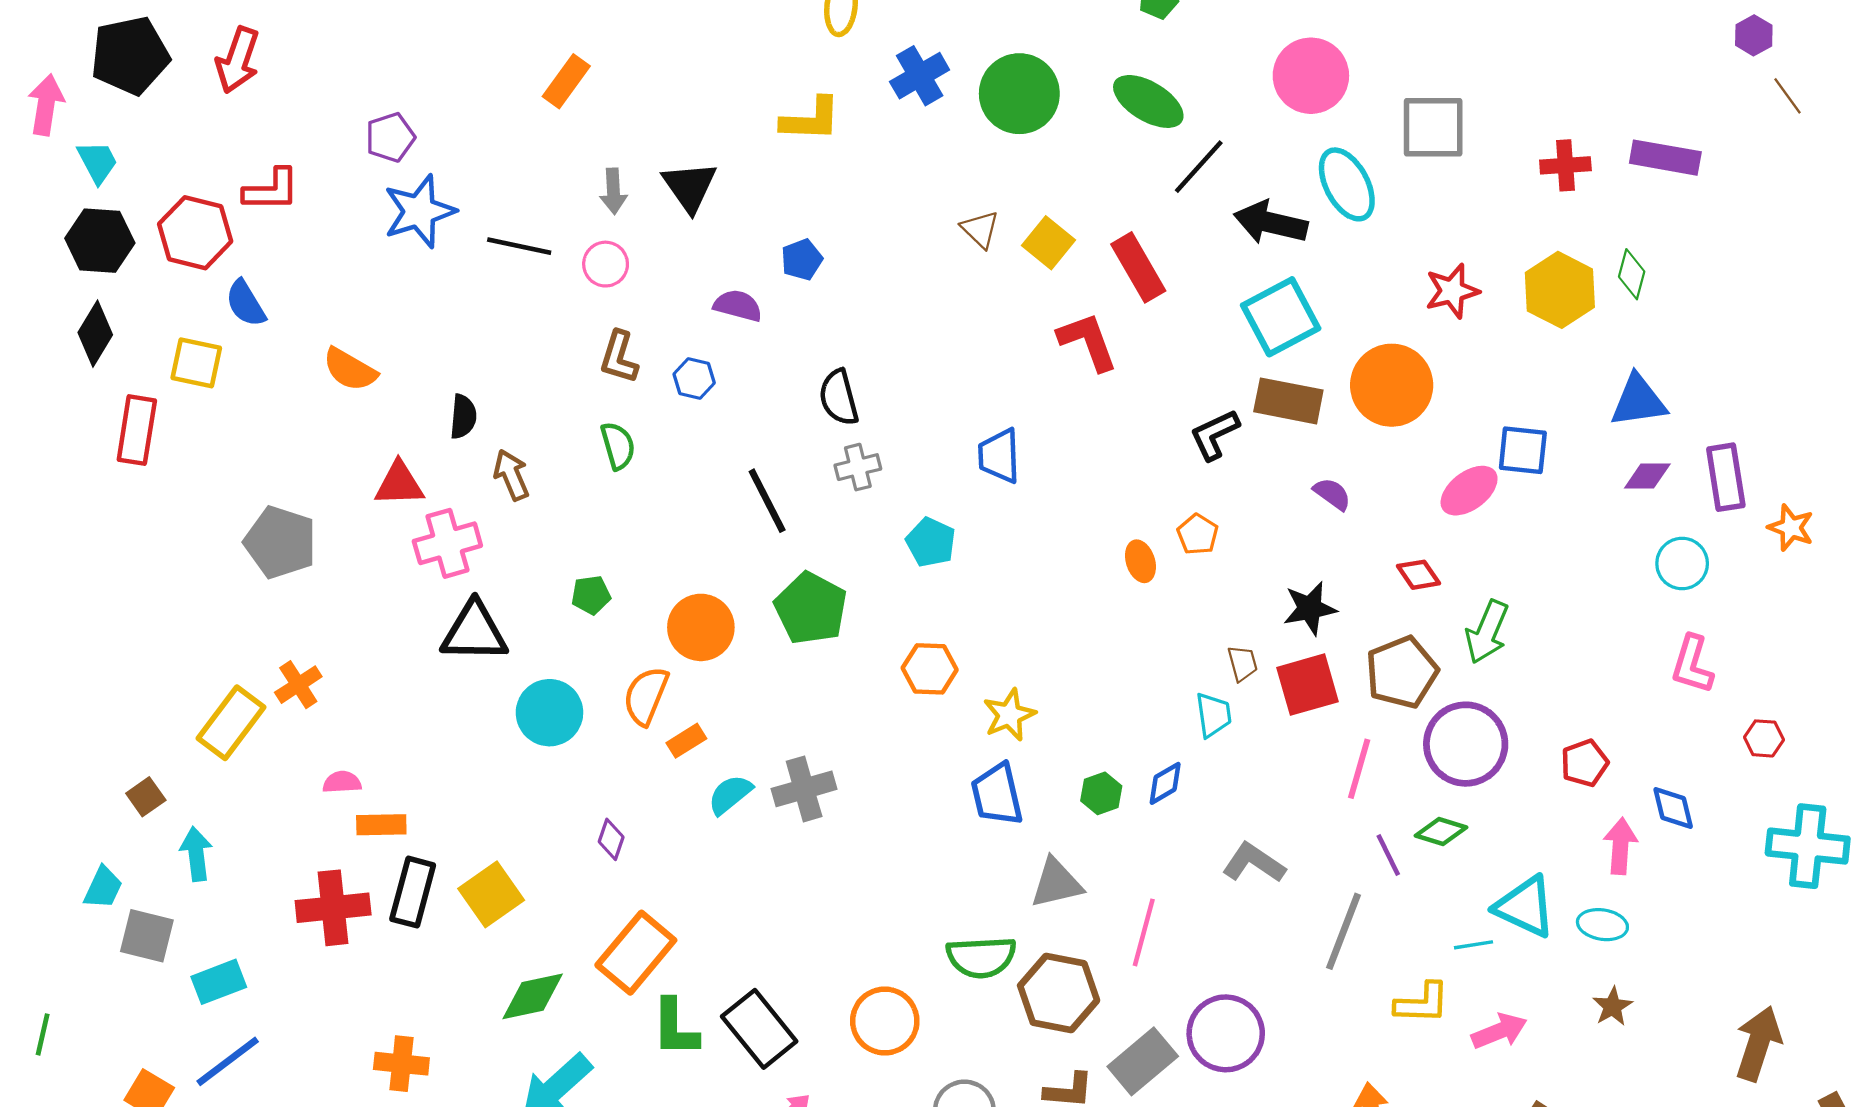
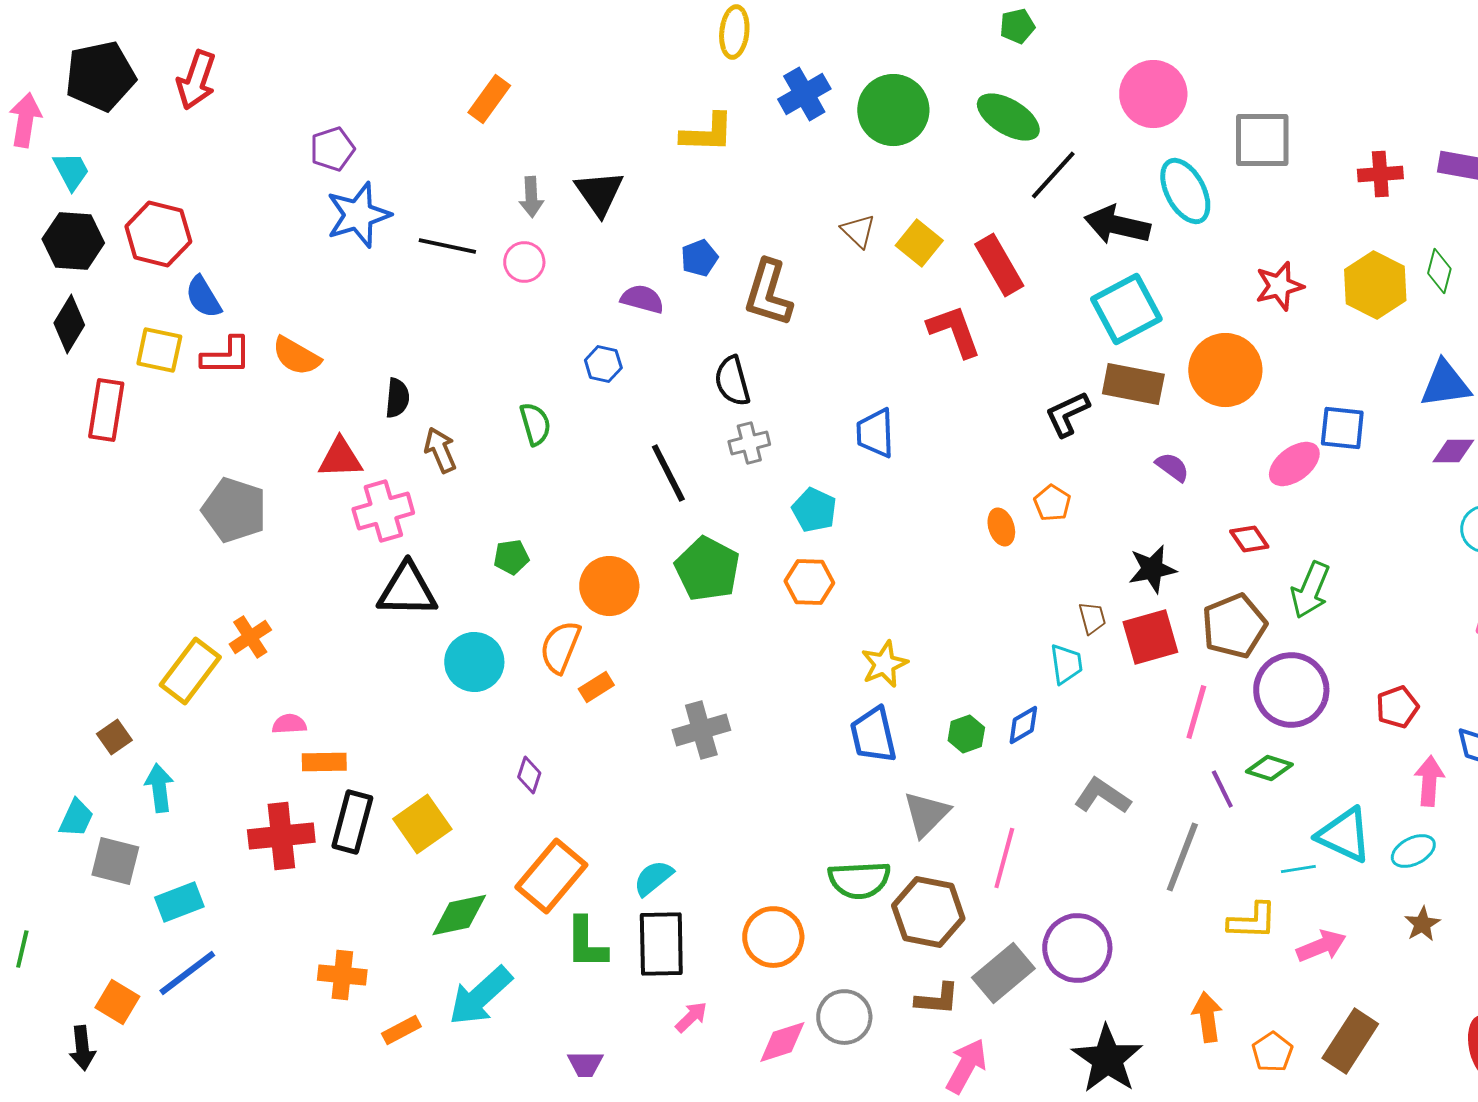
red L-shape: (271, 190) -> (226, 356), moved
brown L-shape: (619, 357) -> (768, 293), moved, size x1.4
orange hexagon: (930, 669) -> (809, 582), moved
cyan semicircle: (730, 795) -> (653, 878), moved
gray triangle: (1056, 883) -> (926, 814), turned -32
cyan ellipse: (1602, 925) -> (1413, 851), turned -36
black rectangle: (759, 1029) -> (661, 944), turned 38

